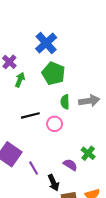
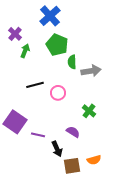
green semicircle: (65, 102) -> (72, 62), moved
green cross: (88, 153) -> (89, 111), moved
purple line: (34, 168) -> (38, 135), turned -48

